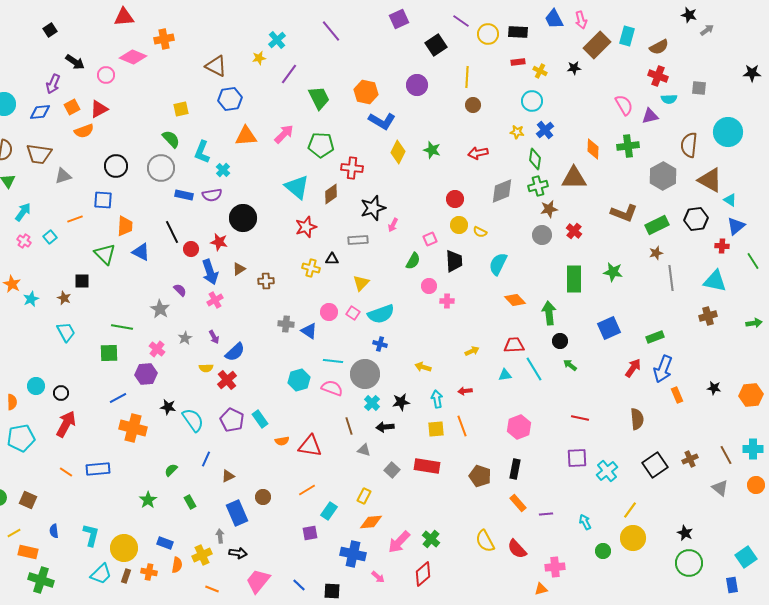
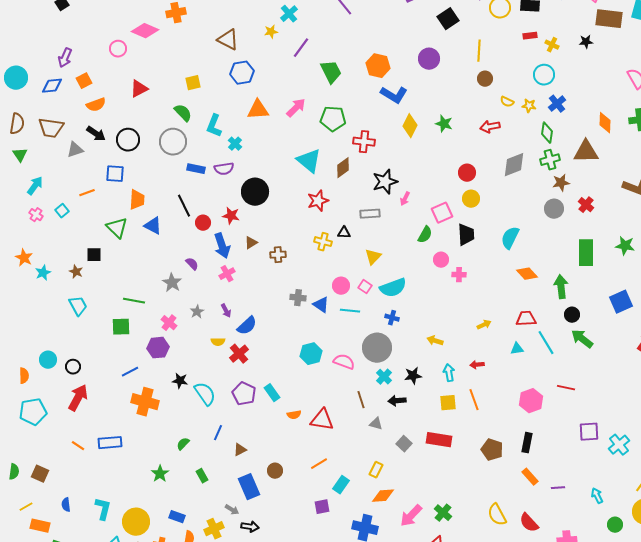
brown rectangle: (597, 45) -> (609, 19), turned 52
black arrow: (75, 62) -> (96, 134), moved
red triangle: (99, 109) -> (139, 89), moved
yellow semicircle: (480, 232) -> (507, 102), moved
pink square: (430, 239) -> (442, 213), size x1.5
cyan line: (333, 361) -> (350, 311), moved
green arrow: (570, 365) -> (582, 339), size x1.6
red line: (580, 418) -> (566, 388), moved
gray arrow: (220, 536) -> (232, 510), turned 128

